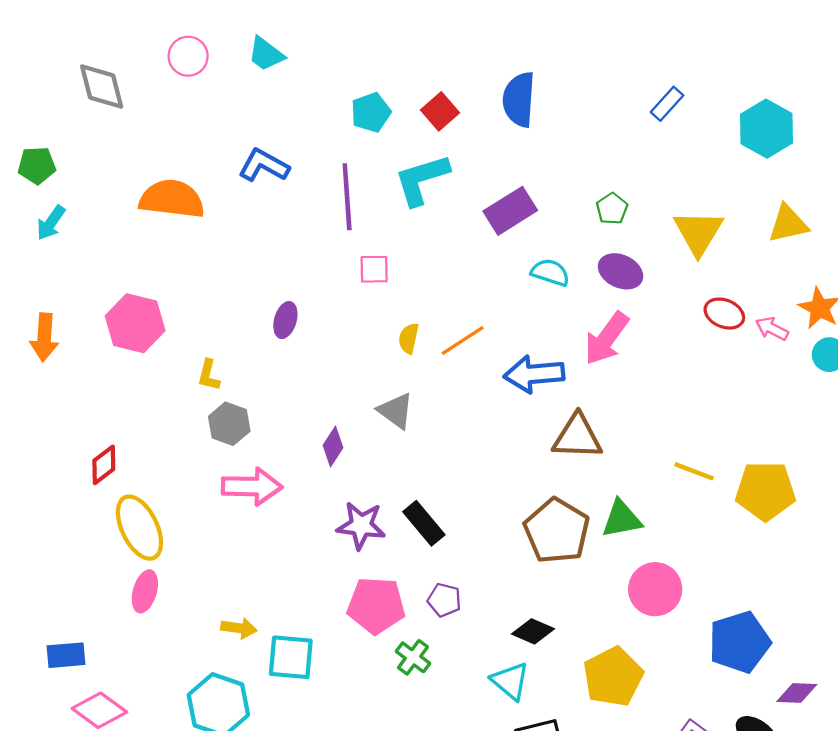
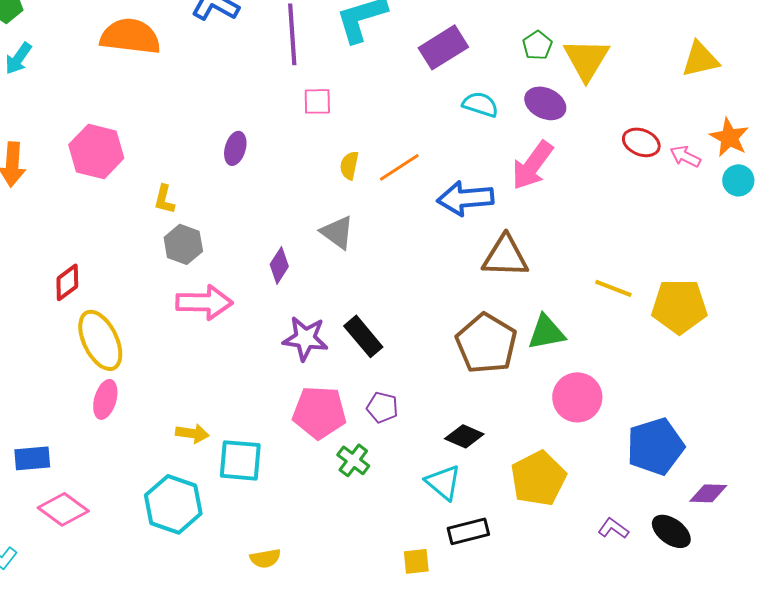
yellow triangle: (698, 232) -> (586, 59), moved

